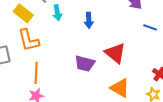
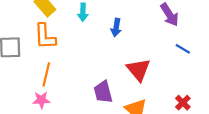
purple trapezoid: (85, 64) -> (103, 92), moved, turned 50

